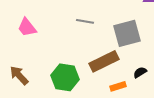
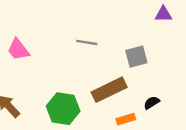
gray square: (127, 33) -> (136, 57), size x0.7

